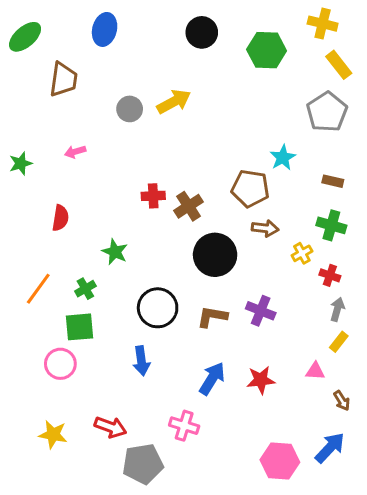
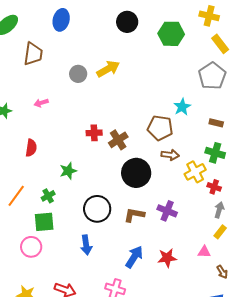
green star: (115, 252) -> (68, 171), turned 30
yellow cross: (302, 253) -> (195, 172), size x1.5

